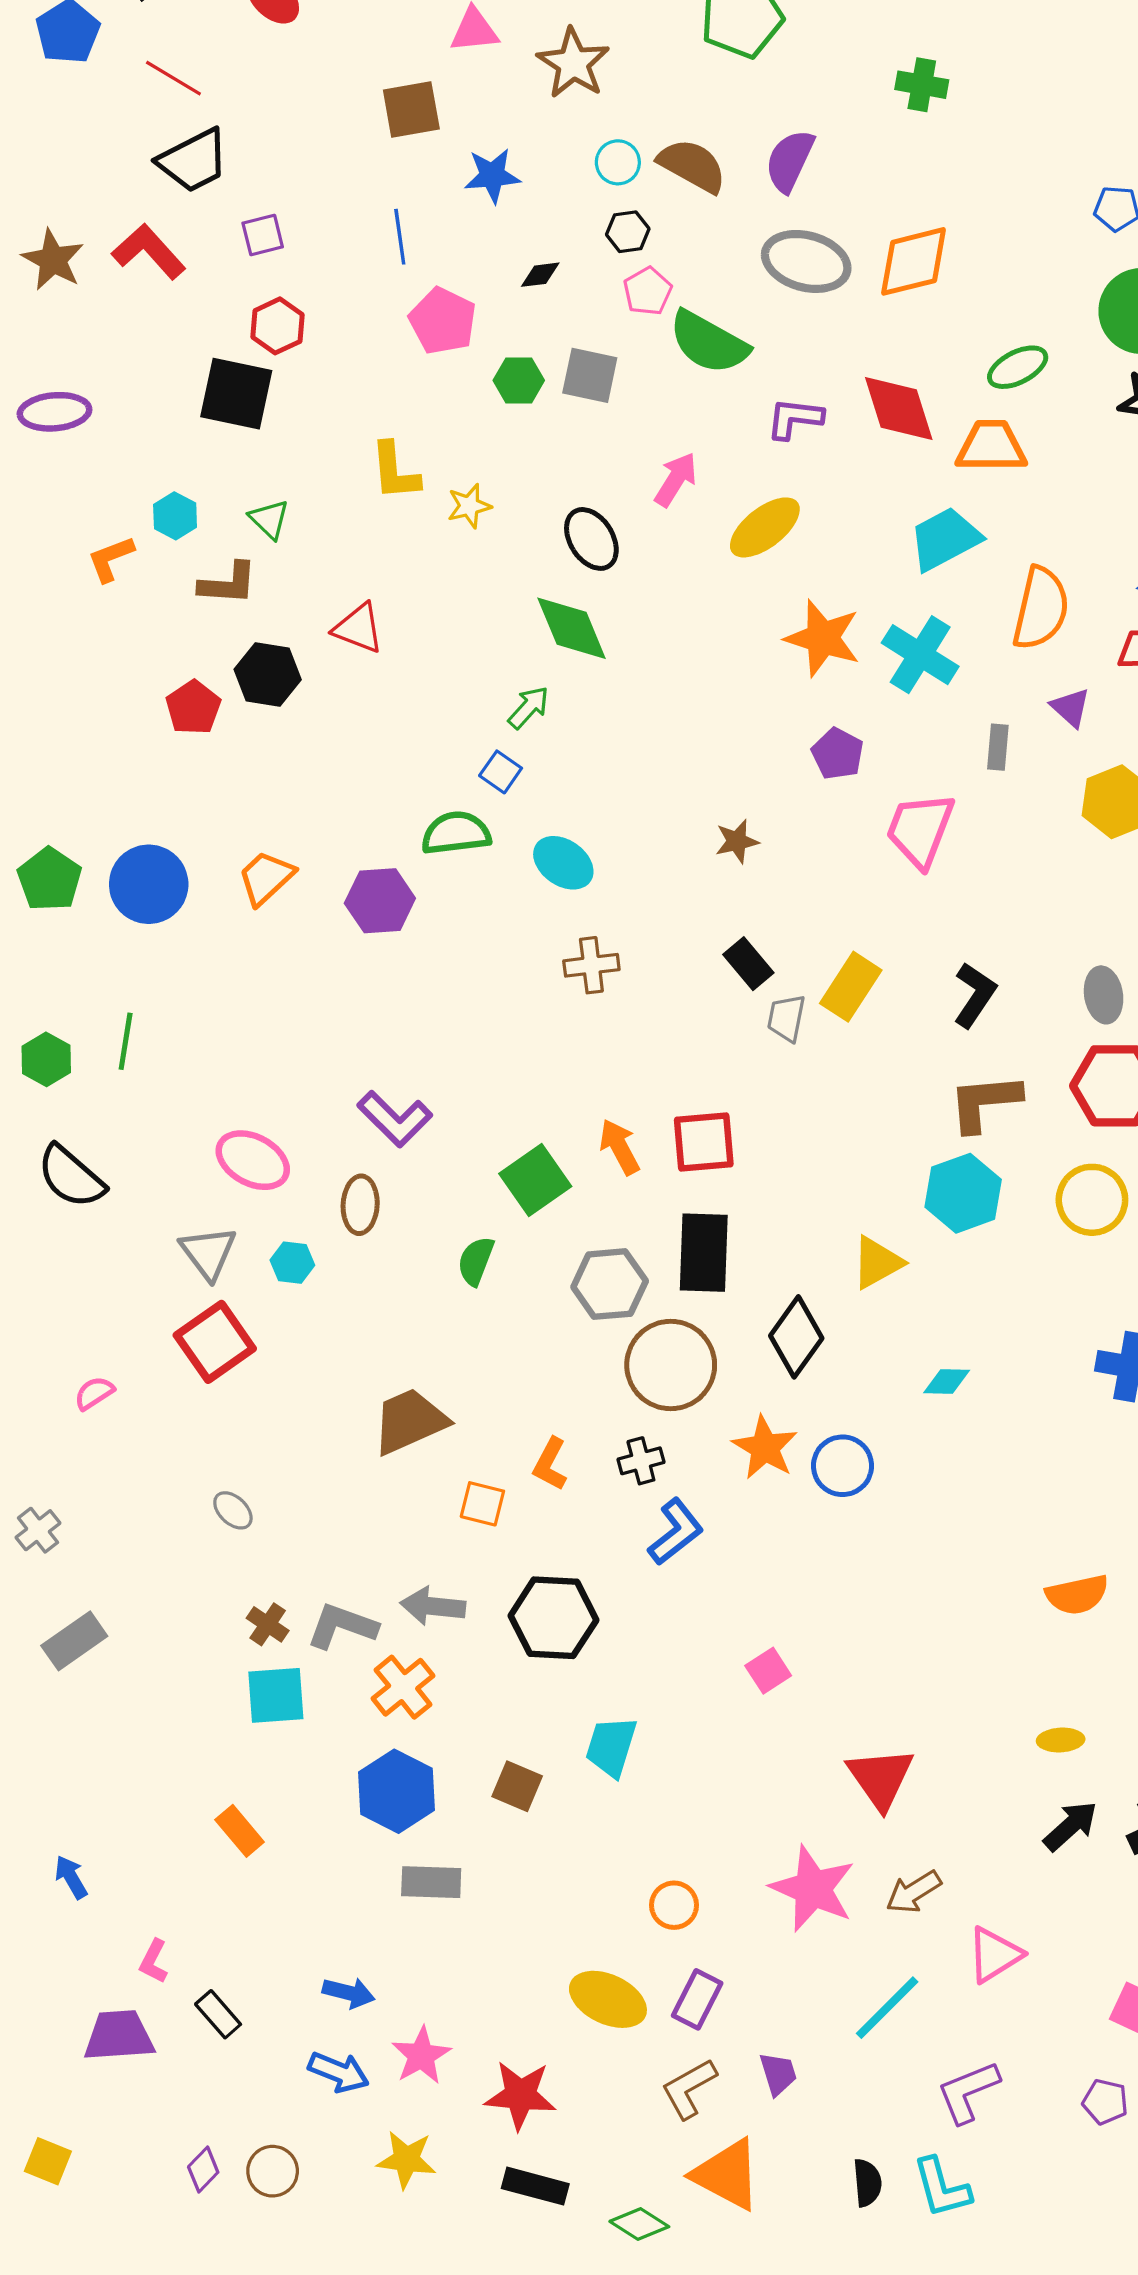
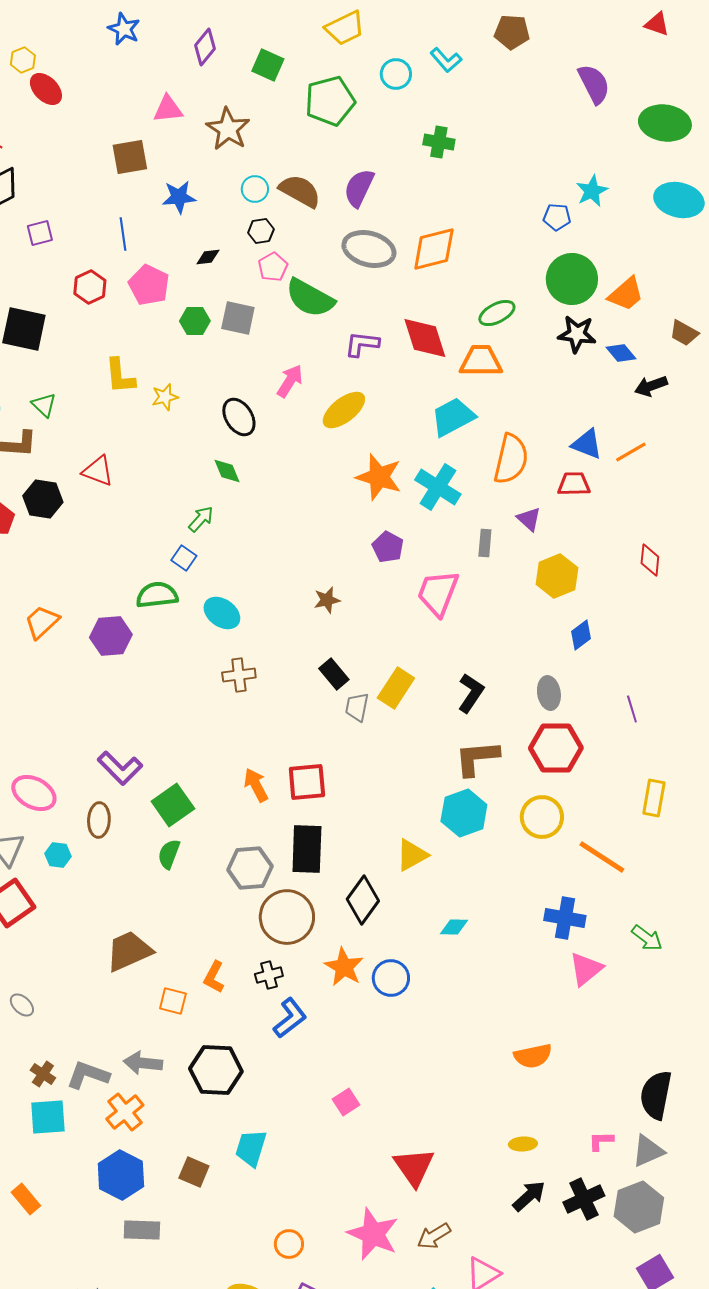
red hexagon: (278, 326) -> (90, 287), moved
green diamond: (572, 628) -> (227, 471), size x0.6
green square: (535, 1180) -> (173, 805), moved

